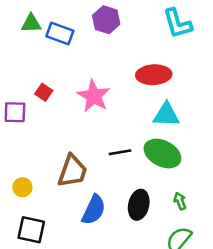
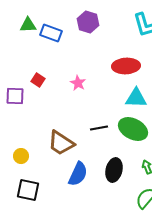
pink star: (94, 96) -> (78, 83), size x0.6
brown trapezoid: (72, 171) -> (61, 143), turned 104

